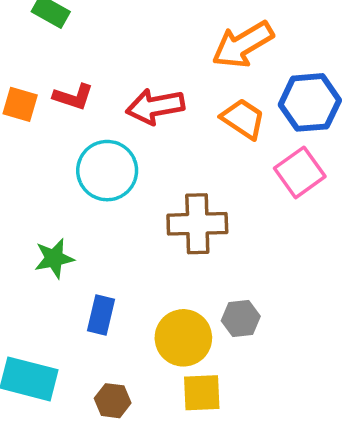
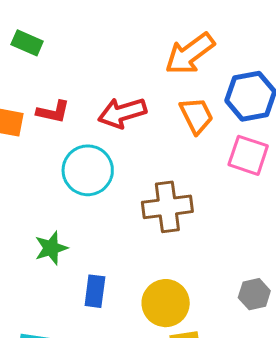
orange trapezoid: (243, 119) -> (196, 116), turned 36
pink square: (300, 172) -> (248, 155), turned -30
gray hexagon: (241, 319) -> (254, 294), moved

